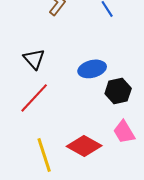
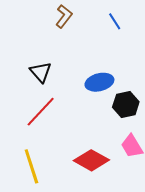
yellow line: (44, 155) -> (31, 166), moved

